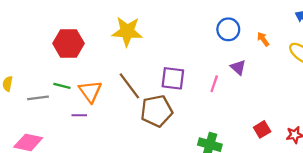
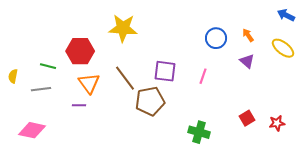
blue circle: (228, 29) -> (216, 38), moved
red hexagon: (68, 43) -> (80, 51), moved
purple triangle: (238, 67) -> (247, 61), moved
green line: (62, 86) -> (48, 66), moved

